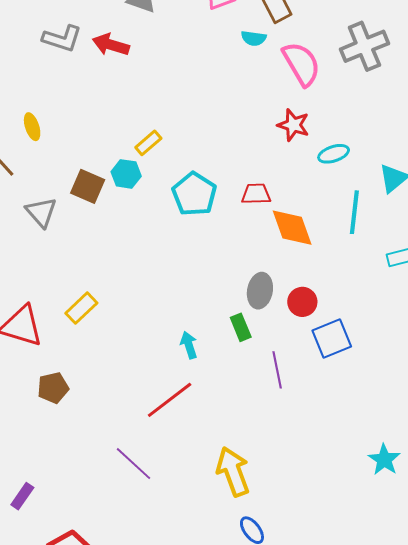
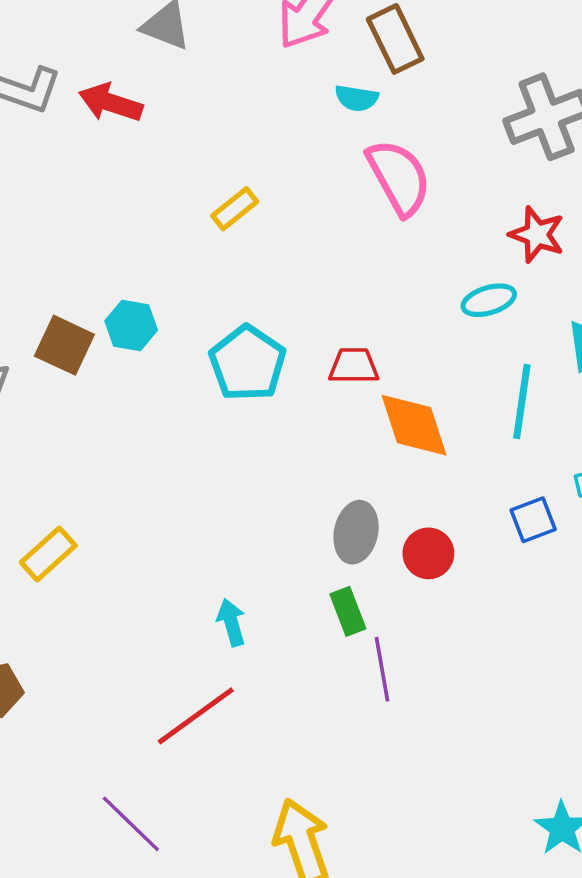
pink semicircle: (301, 64) -> (399, 177), moved
red star: (293, 125) -> (537, 235), moved
yellow rectangle: (148, 143) -> (235, 209), moved
green rectangle: (241, 327) -> (348, 611), moved
blue square: (332, 339) -> (533, 520), moved, size x0.7

